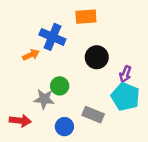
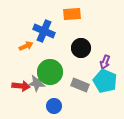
green circle: (60, 86) -> (50, 72), size x1.6
gray rectangle: (93, 115) -> (80, 85), moved
red arrow: (20, 121) -> (21, 86), moved

